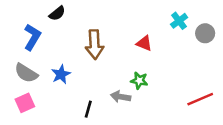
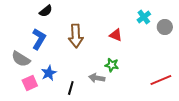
blue L-shape: (32, 37) -> (39, 39), moved
blue star: (61, 74) -> (49, 73), moved
pink square: (25, 103) -> (30, 83), moved

